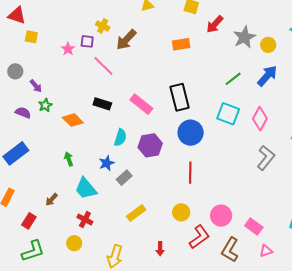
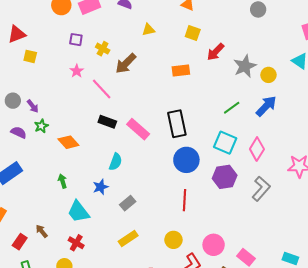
red triangle: (17, 15) -> (17, 34), turned -42
purple square: (87, 41) -> (76, 40), moved
pink star: (68, 49) -> (77, 71), moved
gray circle: (15, 71) -> (13, 101), moved
black rectangle: (102, 104) -> (107, 122), moved
purple hexagon: (150, 145) -> (225, 177), moved
gray rectangle: (124, 178) -> (128, 203), moved
brown arrow: (51, 199) -> (42, 231), moved, turned 96

